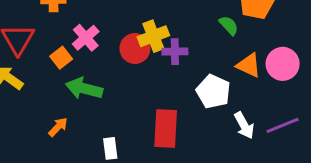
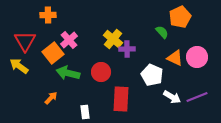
yellow cross: (153, 36) -> (113, 39), turned -30
red circle: (135, 48) -> (101, 72), moved
orange square: (61, 58) -> (53, 53), size x1.5
white arrow: (244, 125) -> (172, 97), turned -30

